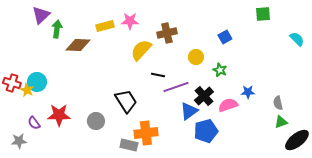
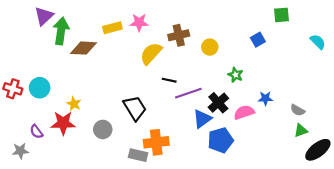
green arrow: (57, 29) -> (61, 31), size x1.4
blue square: (225, 37) -> (258, 40), moved
yellow circle: (196, 57) -> (210, 47), moved
yellow star: (27, 90) -> (74, 104), moved
gray semicircle: (278, 103) -> (298, 110), turned -48

